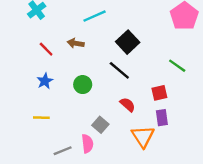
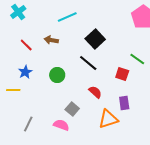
red square: (159, 93) -> (122, 74), moved, turned 32
yellow line: (41, 118) -> (13, 90), moved
orange triangle: (143, 137) -> (108, 119), turned 45
pink semicircle: (87, 144) -> (61, 125), turned -63
gray line: (63, 151) -> (28, 124), moved, turned -42

